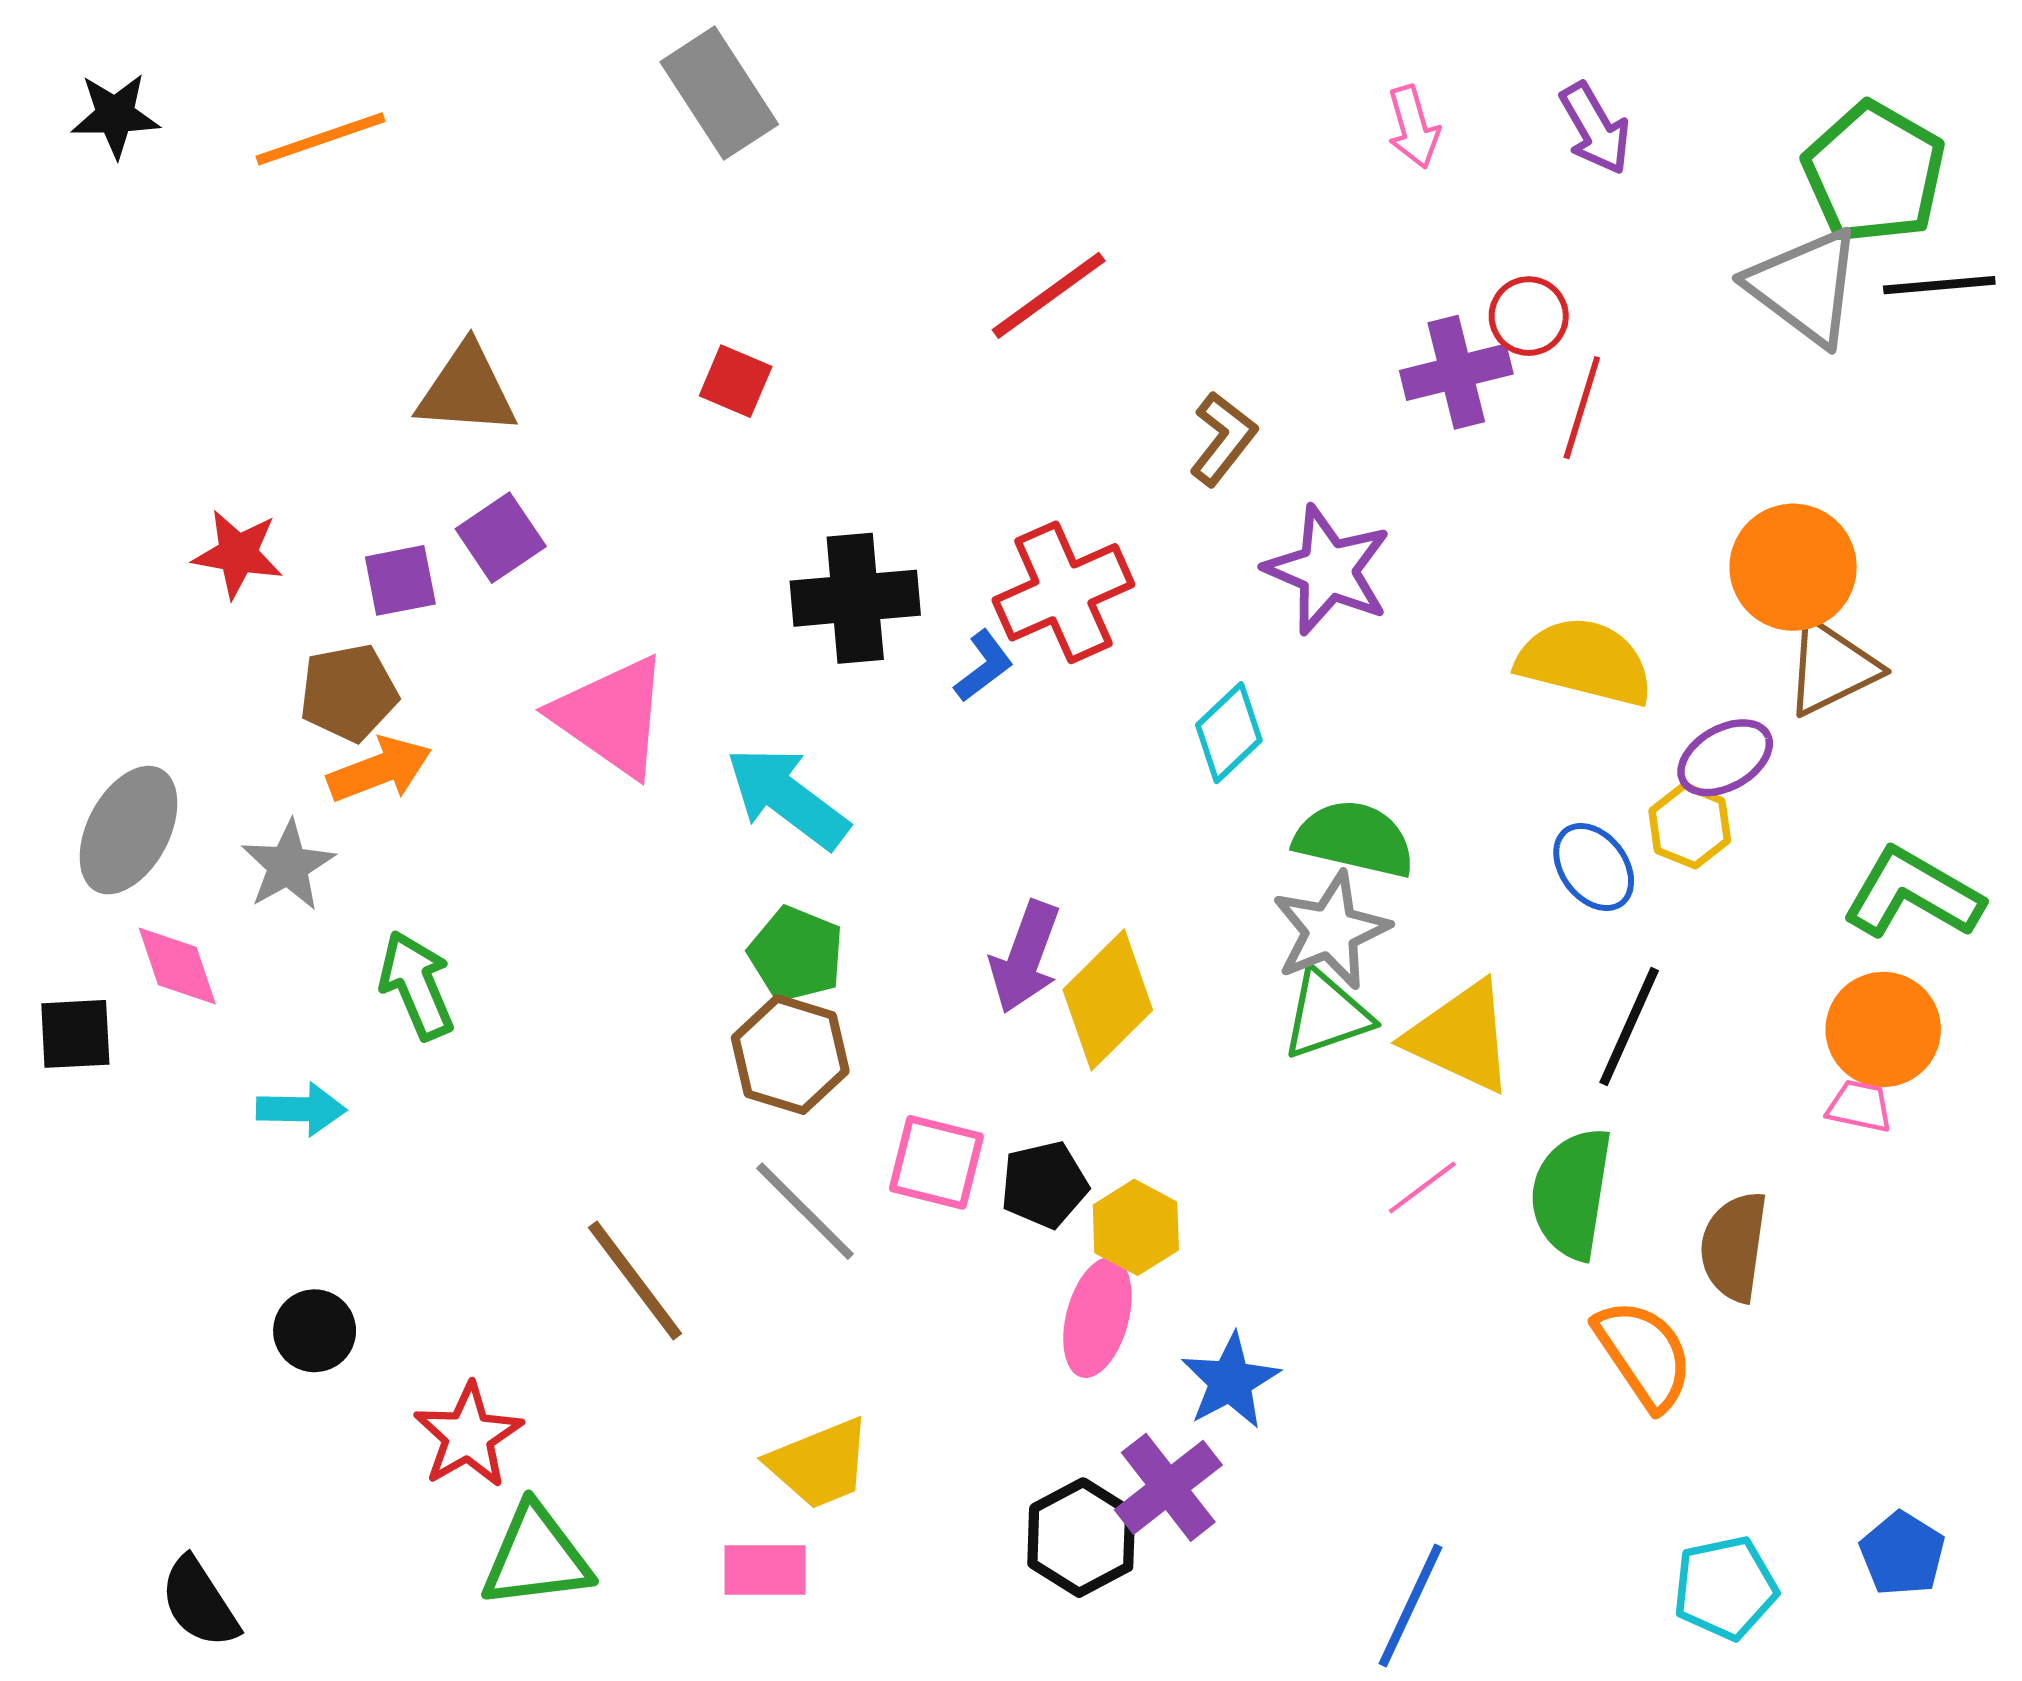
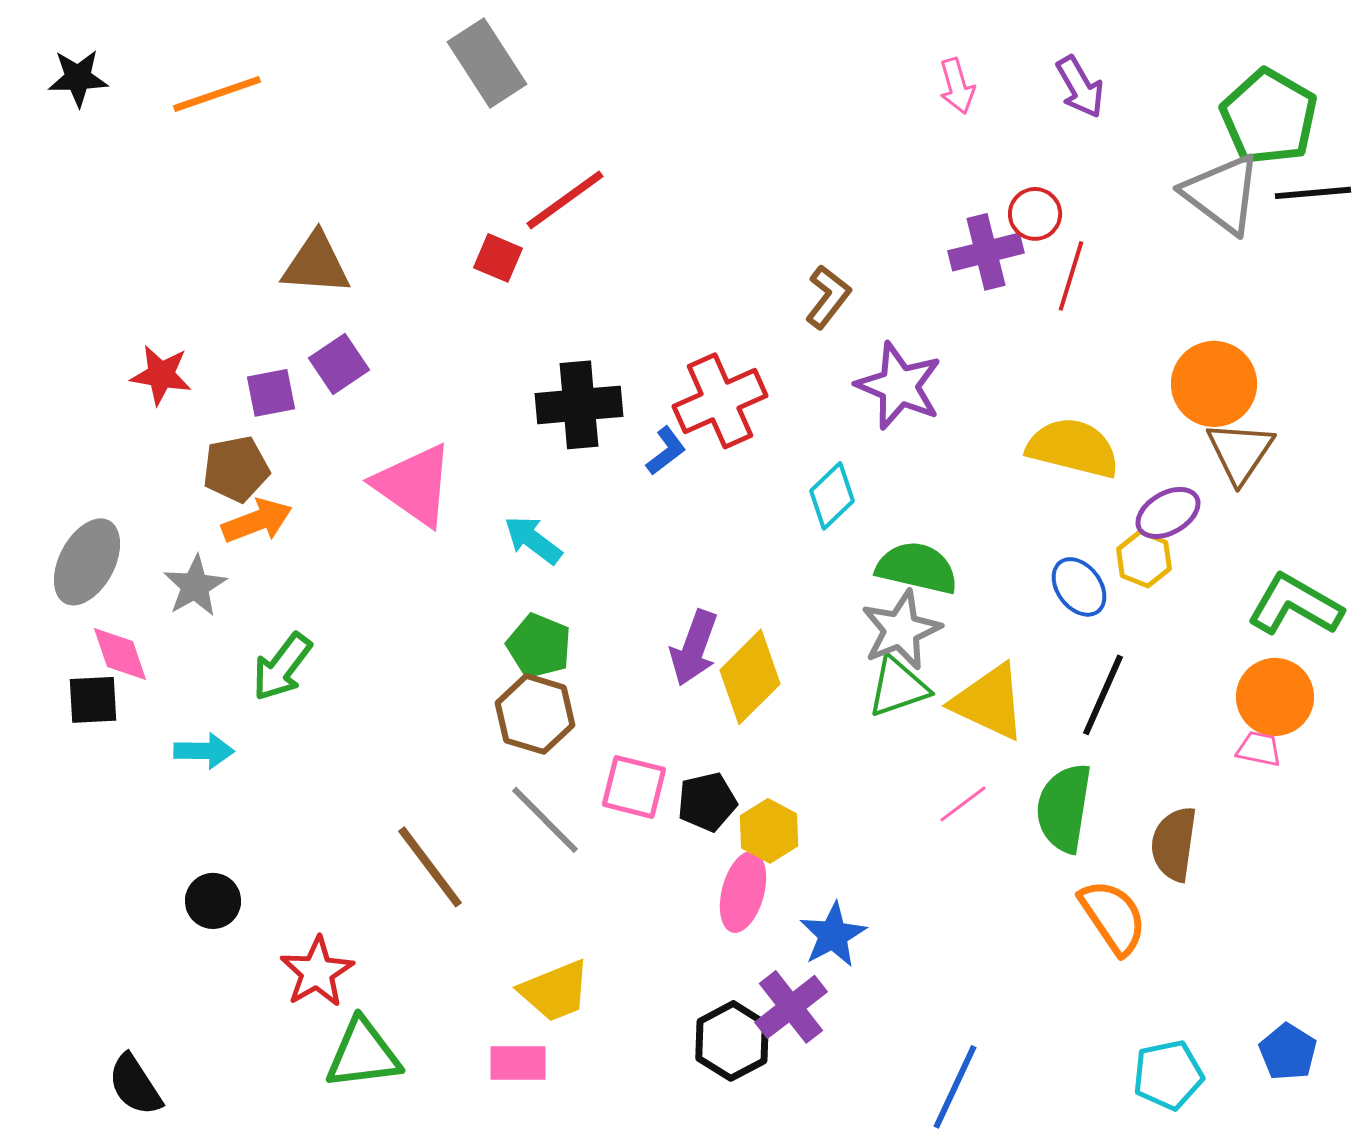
red line: (1049, 295) -> (565, 200), moved
brown triangle: (1831, 668) -> (1240, 452), turned -30
cyan arrow: (787, 798) -> (533, 540), size x0.7
green arrow: (417, 985) -> (282, 667), turned -120
black square: (75, 1034) -> (93, 700), moved

